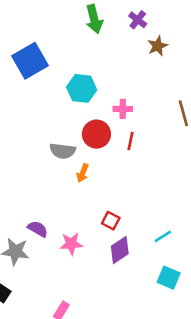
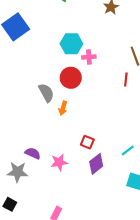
cyan hexagon: (82, 88) -> (71, 44), moved
red line: (130, 141) -> (126, 80), moved
gray semicircle: (63, 151) -> (46, 93), turned -120

